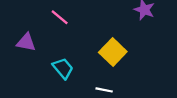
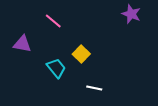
yellow square: (113, 52) -> (81, 54), moved, size x0.7

